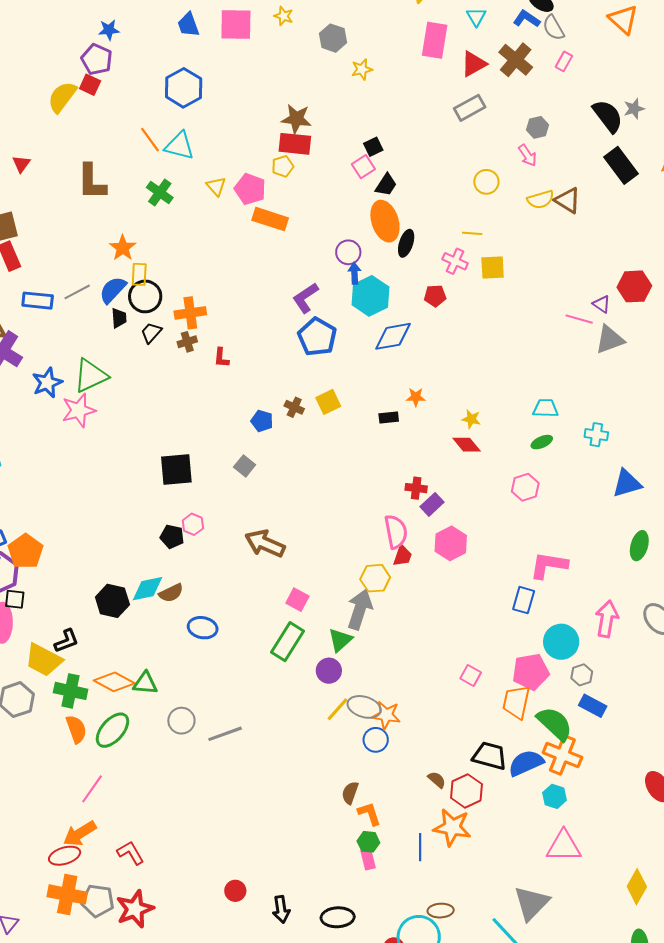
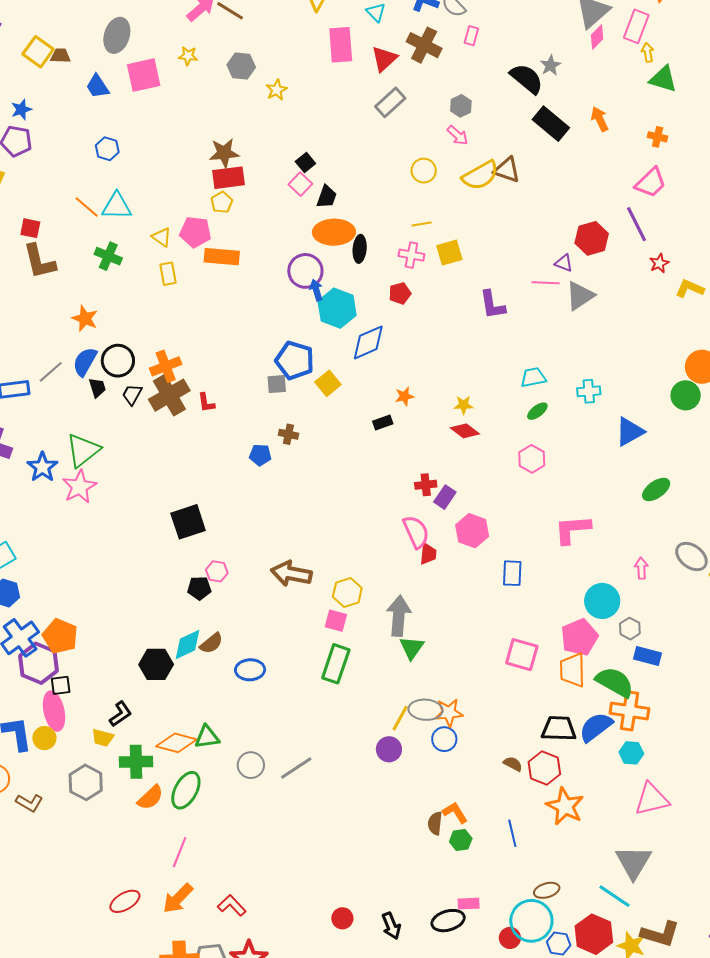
red square: (90, 85) -> (30, 228), moved
blue hexagon: (184, 88) -> (107, 149), size x0.6
yellow semicircle: (540, 200) -> (480, 175), size x1.4
orange ellipse: (385, 221) -> (334, 232), turned -60
purple circle: (348, 252) -> (305, 271), size x1.4
yellow rectangle: (139, 274) -> (168, 274), moved
purple L-shape: (306, 298) -> (492, 305), moved, turned -52
brown cross: (187, 342) -> (169, 395), size x2.0
yellow square: (328, 402) -> (328, 383), moved
gray square: (245, 466) -> (277, 384), moved, turned -30
green ellipse: (639, 546) -> (656, 489), turned 52
yellow hexagon: (375, 578) -> (347, 592), moved
blue rectangle: (524, 600) -> (512, 573), moved
pink arrow: (607, 619) -> (641, 568), size x0.6
green triangle: (340, 640) -> (412, 648), moved
yellow trapezoid: (44, 660) -> (103, 738), size x0.6
purple circle: (329, 671) -> (389, 749), moved
pink square: (471, 675) -> (522, 655), size x1.6
orange semicircle: (76, 729) -> (150, 798), turned 80
brown semicircle: (350, 793) -> (435, 823), moved
orange star: (452, 827) -> (565, 806), moved, turned 30
red ellipse: (65, 856) -> (125, 901), moved
pink rectangle: (368, 859) -> (469, 904), moved, turned -65

